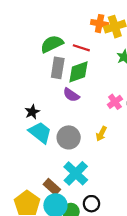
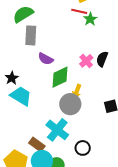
red line: (81, 48) -> (79, 11), moved
green diamond: (78, 72) -> (60, 77), moved
gray circle: (69, 137) -> (70, 104), moved
black circle: (91, 204) -> (83, 148), moved

